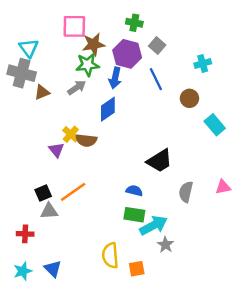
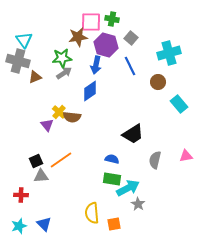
pink square: (74, 26) -> (91, 22), moved
cyan cross: (203, 64) -> (169, 53), size x1.6
green star: (88, 65) -> (62, 58), moved

